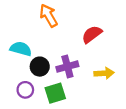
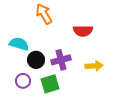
red semicircle: (92, 34) -> (83, 31), turned -144

